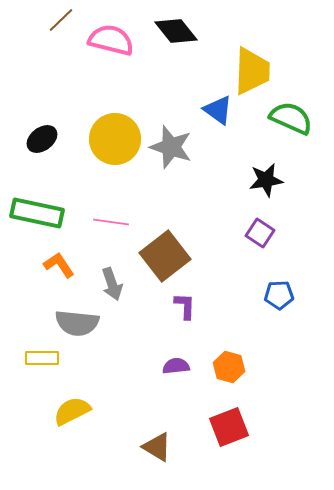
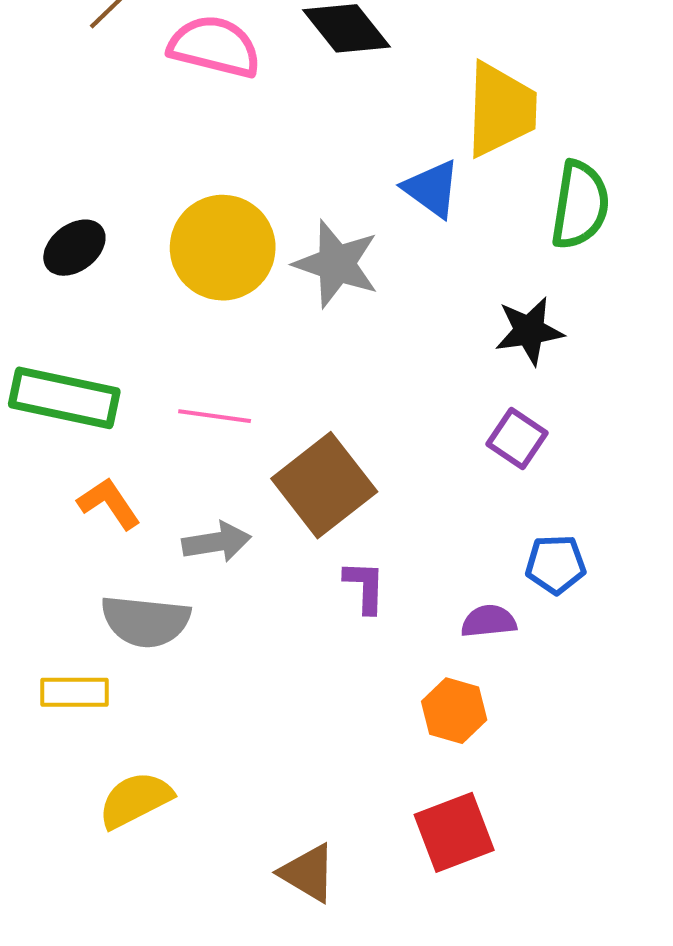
green semicircle: (291, 118) -> (580, 205), turned 75
gray arrow: (112, 284) -> (217, 542), turned -80
purple semicircle: (176, 366) -> (489, 621), moved

